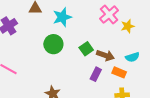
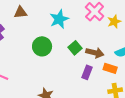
cyan star: (62, 17) -> (59, 19), moved

